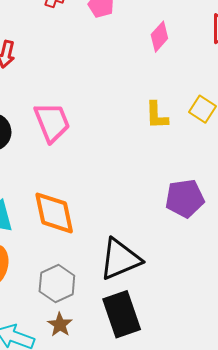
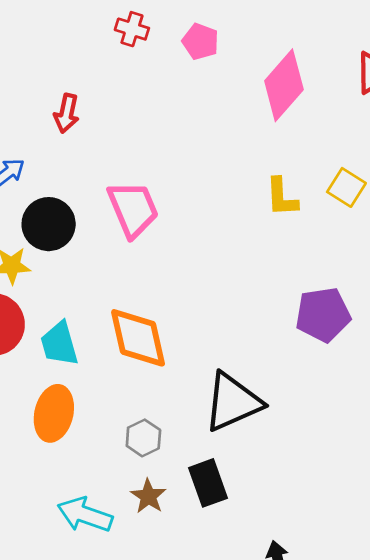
pink diamond: (159, 37) -> (284, 85), size x1.6
gray hexagon: (57, 284) -> (143, 438), size x0.7
black rectangle: (122, 314) -> (208, 483), moved, size x0.7

